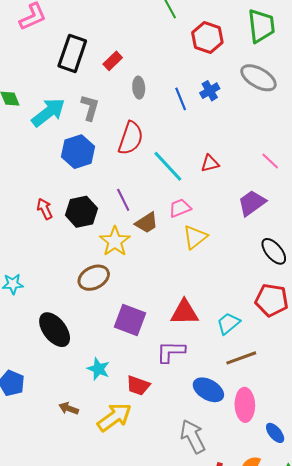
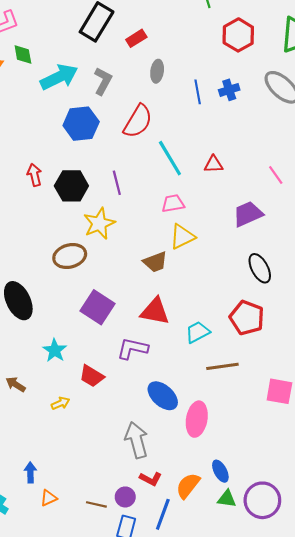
brown trapezoid: (147, 223) -> (155, 262), moved
brown line: (241, 358) -> (222, 366), moved
yellow arrow: (114, 417) -> (60, 403), size x0.5
blue ellipse: (275, 433) -> (220, 471), moved

